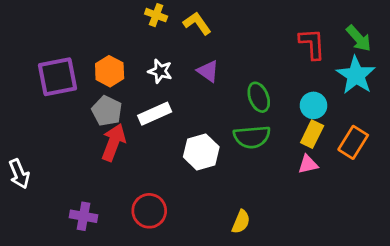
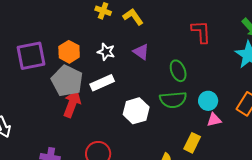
red L-shape: (312, 44) -> (201, 32), moved
cyan circle: (313, 105) -> (208, 101), moved
gray pentagon: (107, 111) -> (67, 81), size x1.4
yellow rectangle: (312, 134) -> (192, 143), moved

